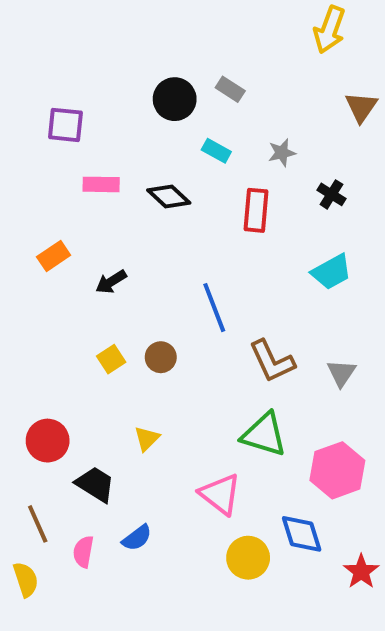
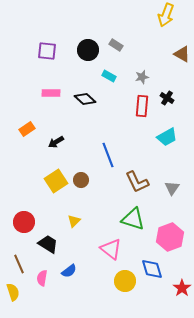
brown triangle: (361, 107) -> (182, 54), turned -36
purple square: (65, 125) -> (47, 51), moved
red rectangle: (256, 210) -> (142, 106), moved
yellow square: (111, 359) -> (56, 181), size x1.6

